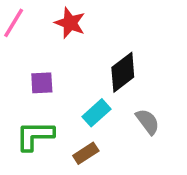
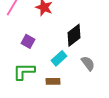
purple square: (42, 83) -> (28, 41), turned 32
brown rectangle: (86, 153) -> (53, 81), turned 32

